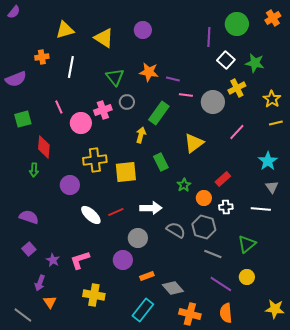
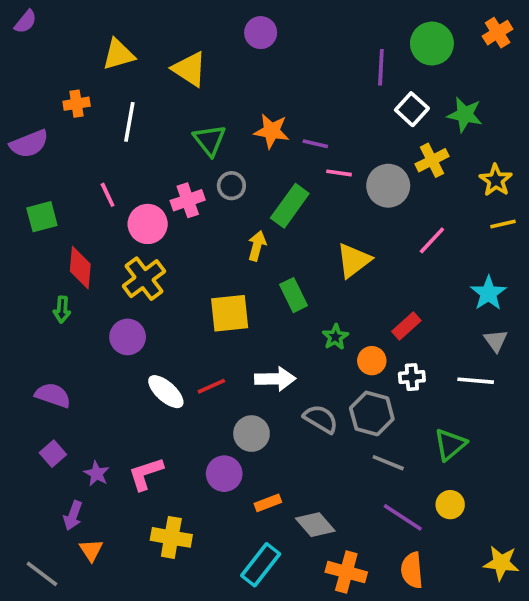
purple circle: (143, 30) -> (261, 33), moved
yellow cross: (95, 160) -> (144, 279), moved, turned -30

